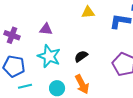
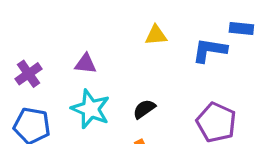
purple cross: (12, 35) -> (29, 74), turned 35

